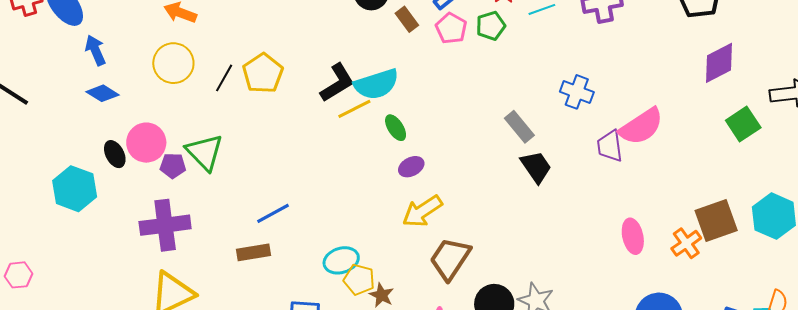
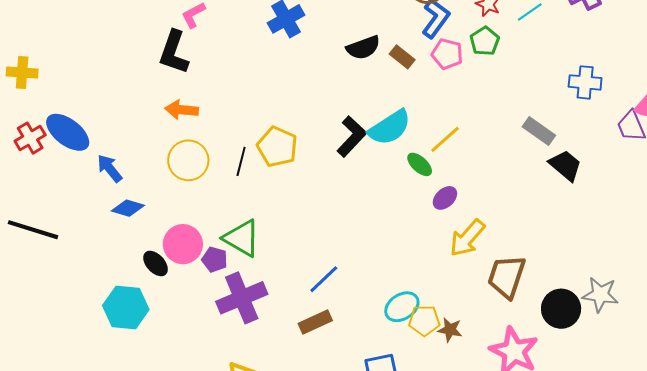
yellow line: (354, 109) -> (445, 139), moved
purple pentagon: (173, 166) -> (215, 260), turned 30
purple cross: (165, 225) -> (242, 298), moved

